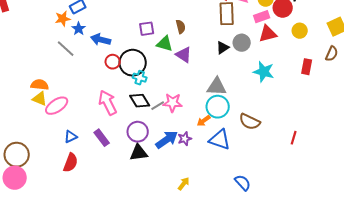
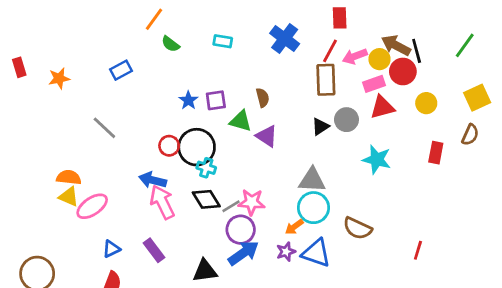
orange star: (63, 19) -> (59, 78), moved
blue star: (79, 29) -> (188, 100), moved
blue arrow: (101, 40) -> (153, 180), moved
purple circle: (138, 132) -> (241, 230), moved
purple star: (185, 139) -> (286, 252), moved

